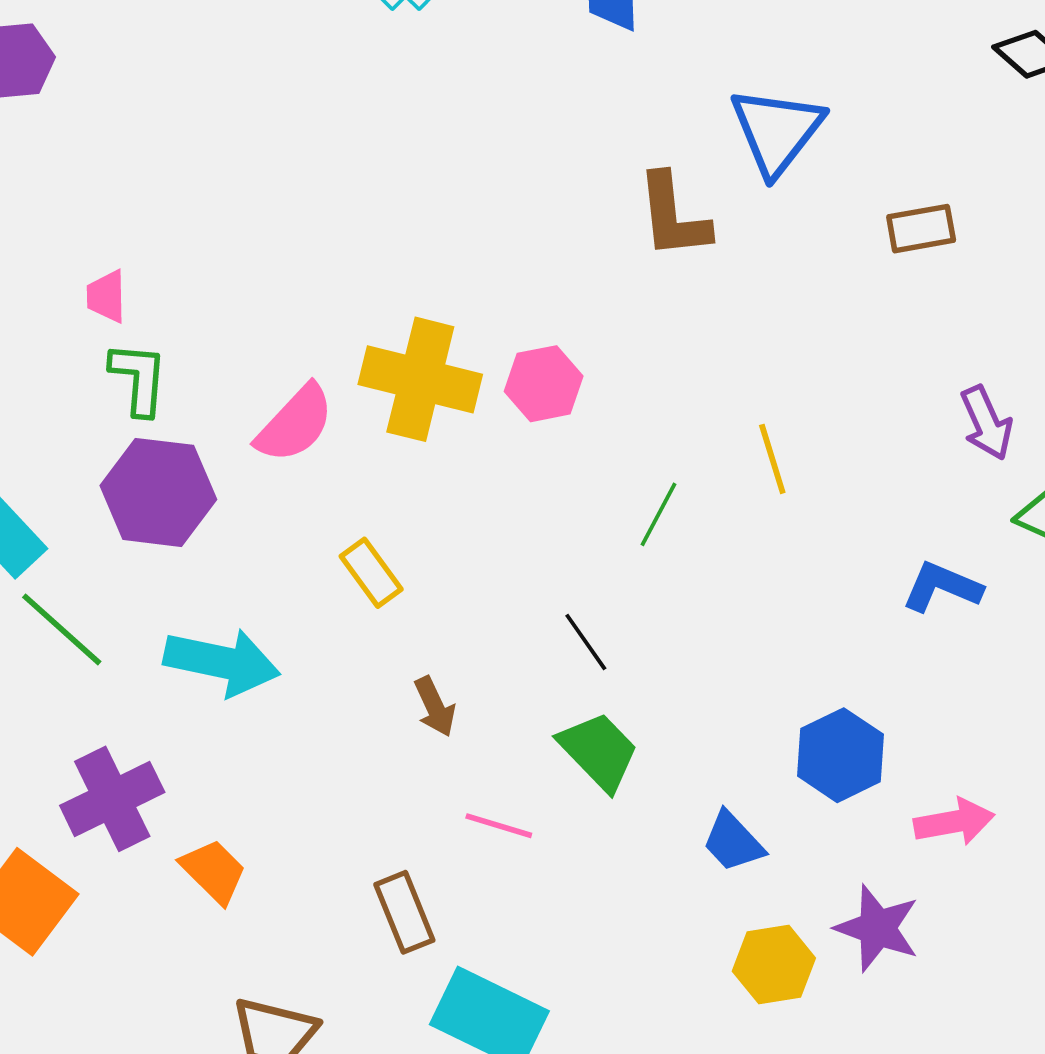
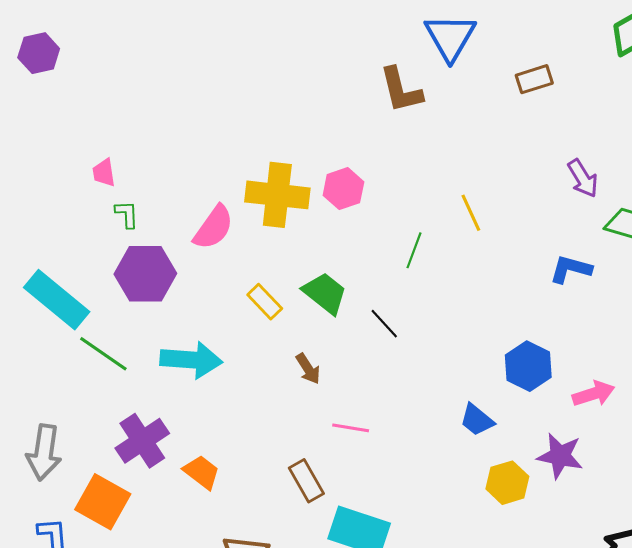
green L-shape: (139, 378) -> (127, 214), size x0.7
green trapezoid: (599, 751) -> (325, 293), moved

